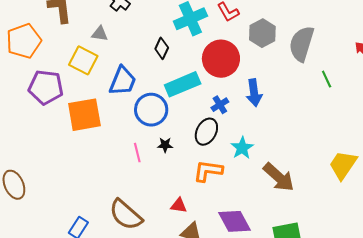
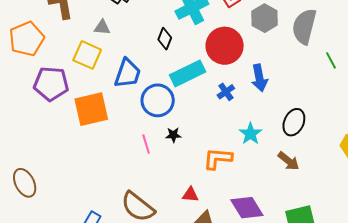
black ellipse: (206, 132) -> (294, 122), moved
brown arrow: (279, 177) -> (289, 161), size x0.7

